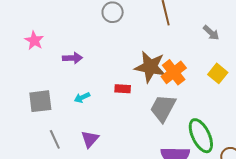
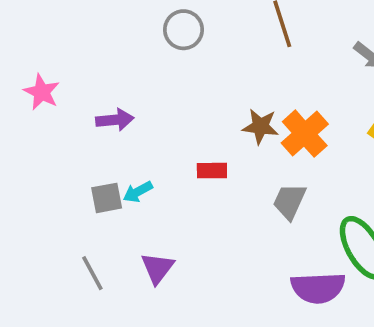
brown star: (150, 67) -> (260, 126), size x0.6
gray square: (40, 101) -> (107, 198), moved, size x0.7
gray trapezoid: (163, 108) -> (289, 201), size x0.7

